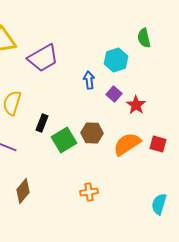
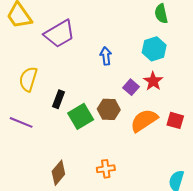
cyan hexagon: (116, 60) -> (154, 49), moved
purple square: (114, 94) -> (131, 87), moved
brown diamond: (23, 191) -> (58, 173), moved

